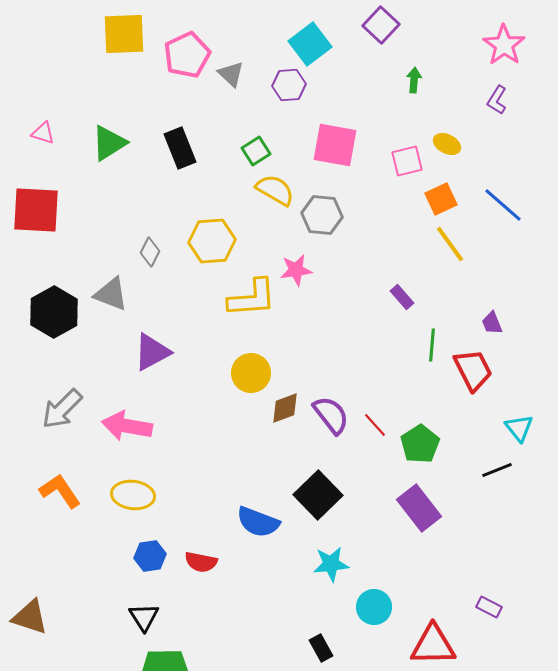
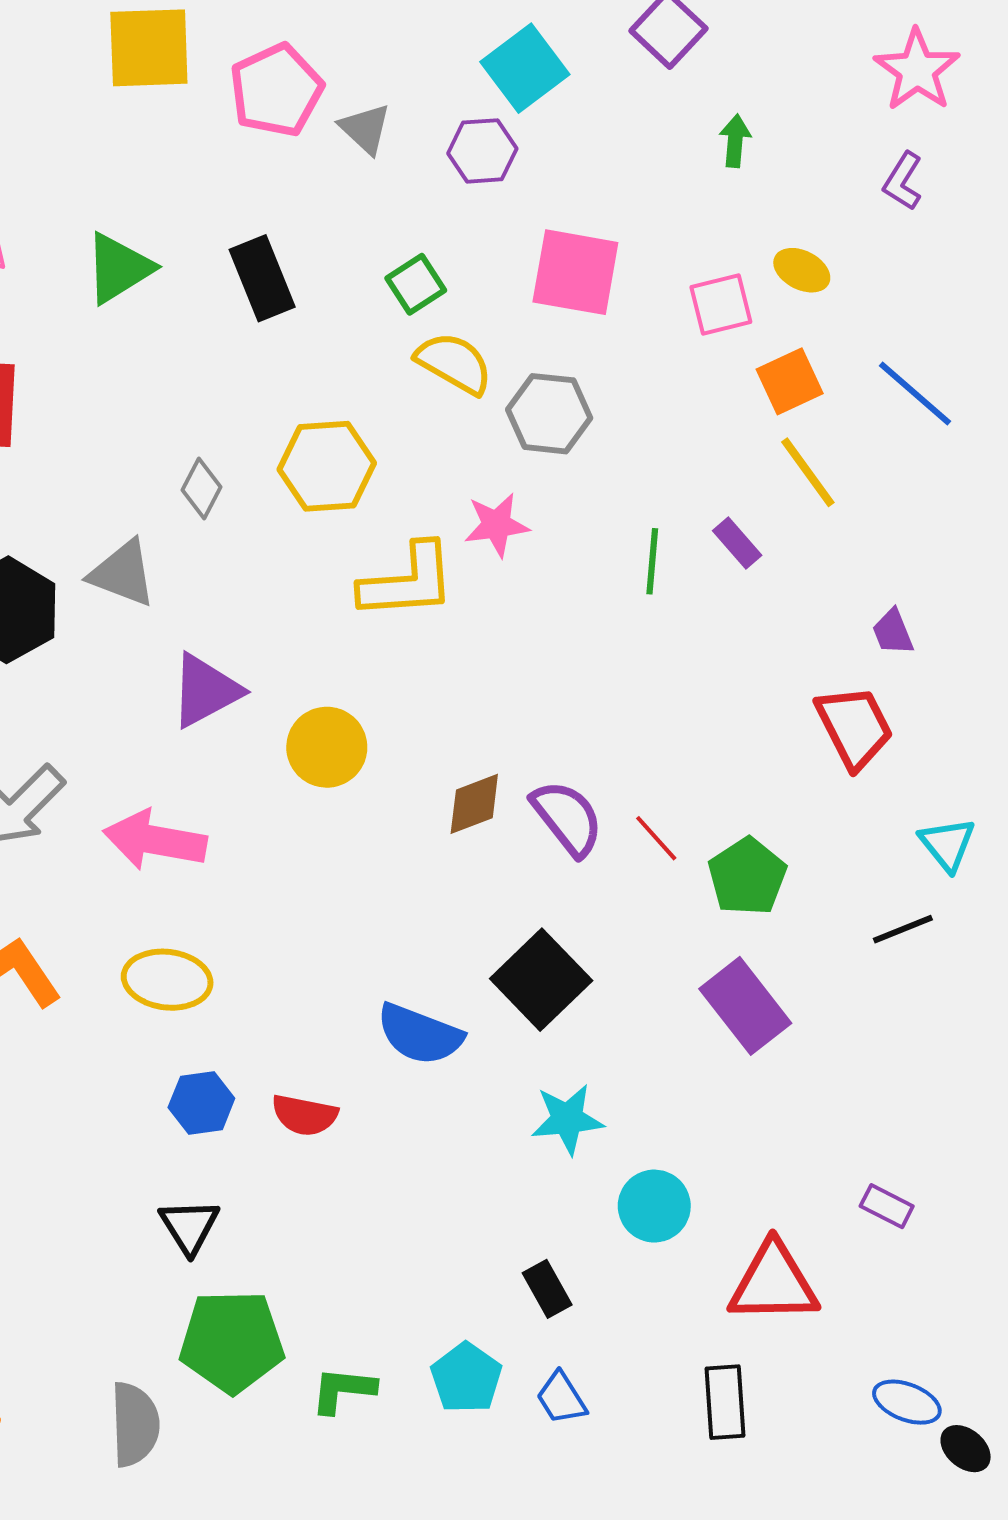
purple rectangle: (402, 297) -> (737, 543), moved
green line: (432, 345) -> (652, 561), moved
yellow circle: (251, 373) -> (327, 747), moved

